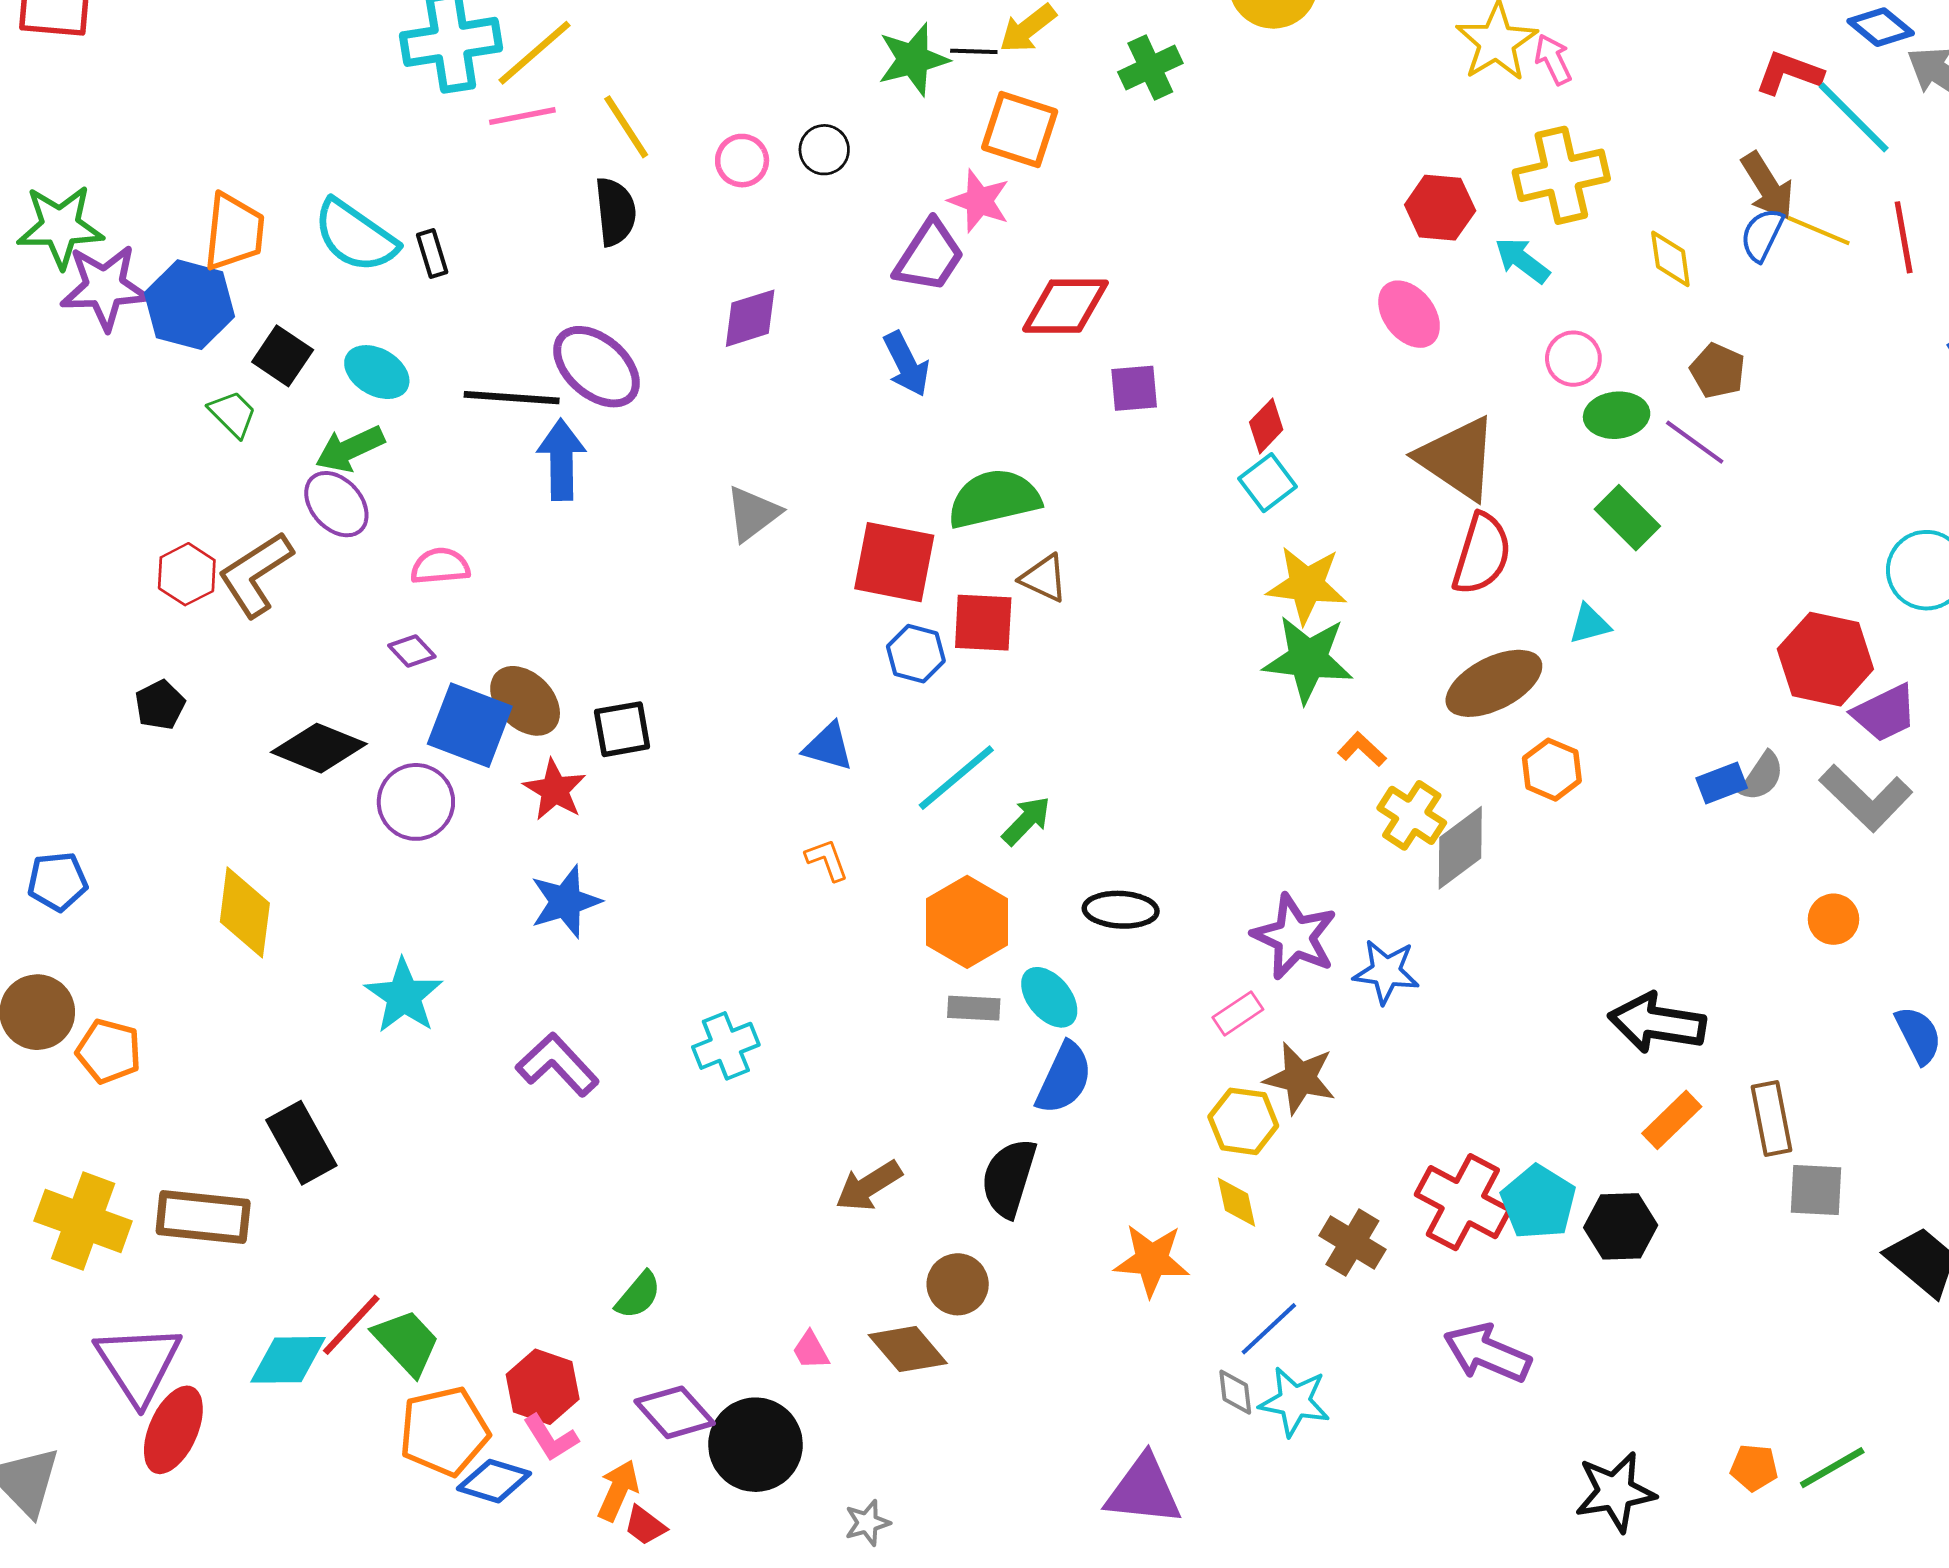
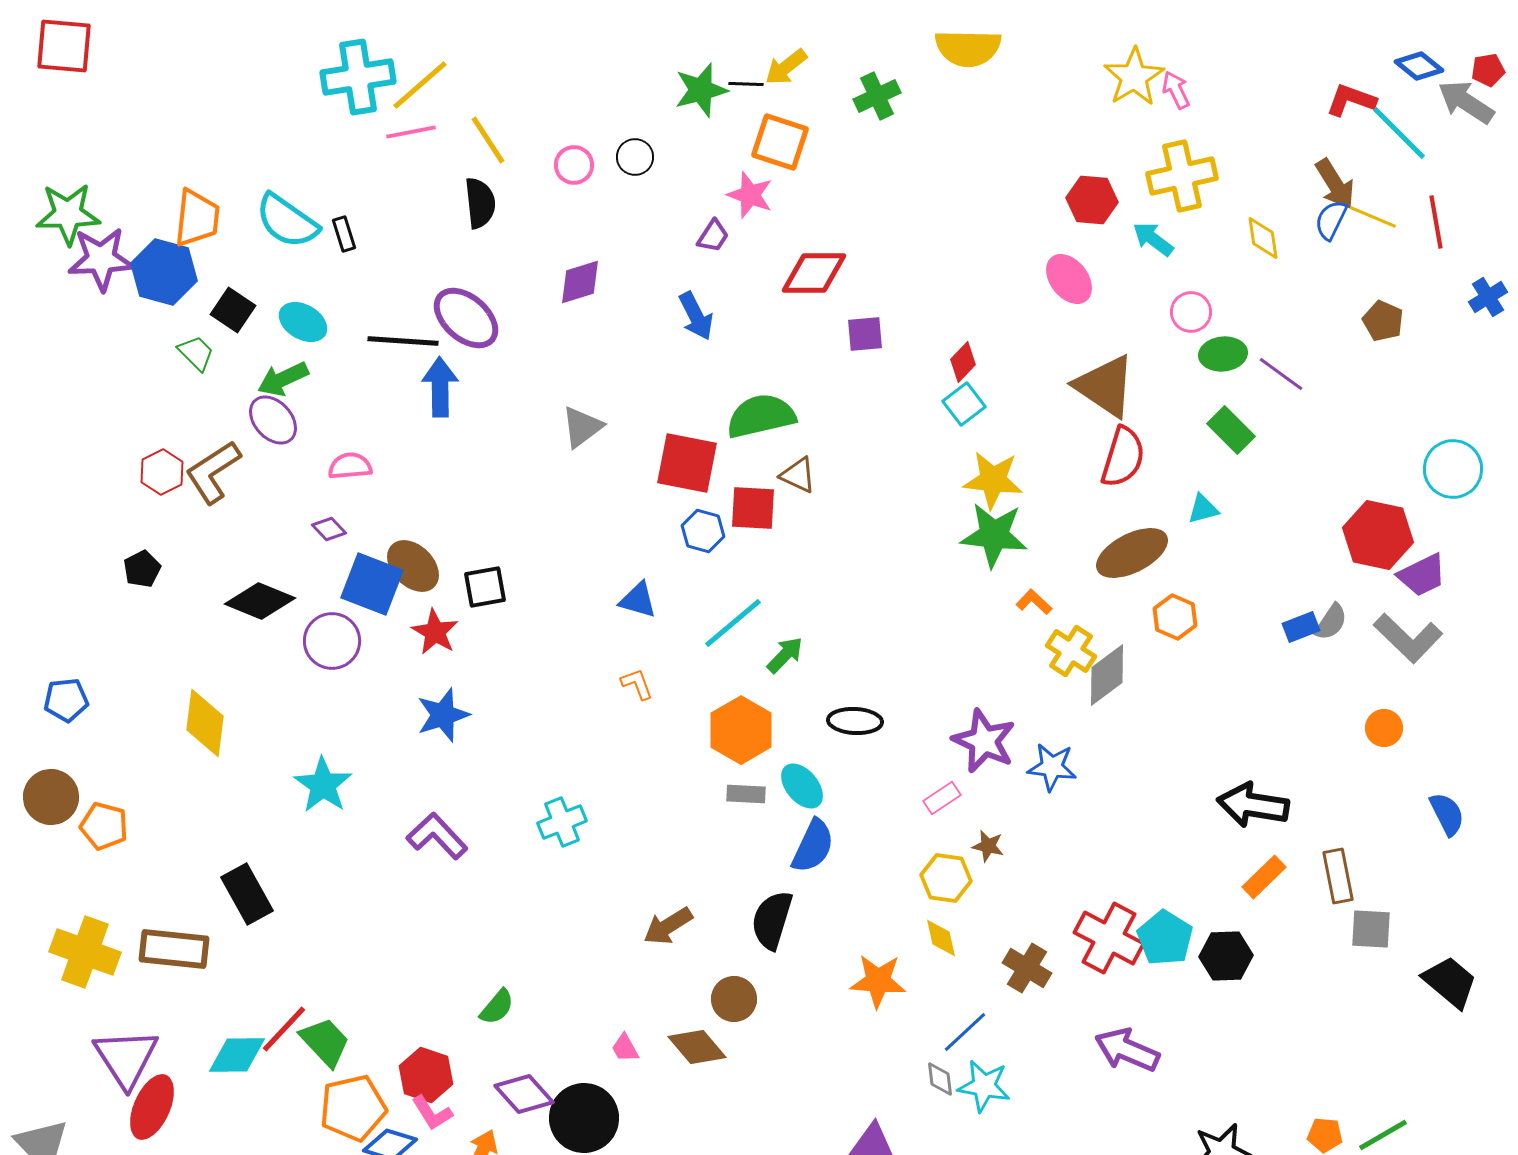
purple trapezoid: (929, 256) -> (713, 236), size x0.6
brown pentagon: (1718, 371) -> (1383, 321), moved
brown star: (1300, 1078) -> (988, 846), size x0.6

